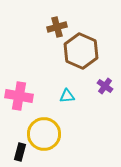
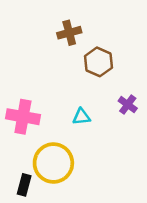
brown hexagon: (81, 51) -> (98, 62), size x0.7

